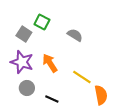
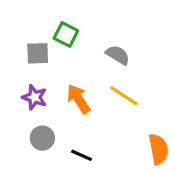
gray square: (24, 34) -> (38, 53), turned -35
purple star: (22, 62) -> (35, 97), size x0.7
yellow line: (82, 77) -> (124, 96), moved

